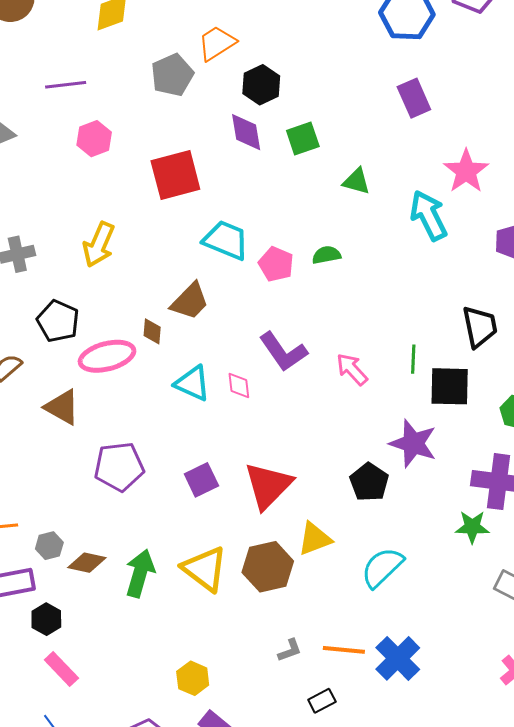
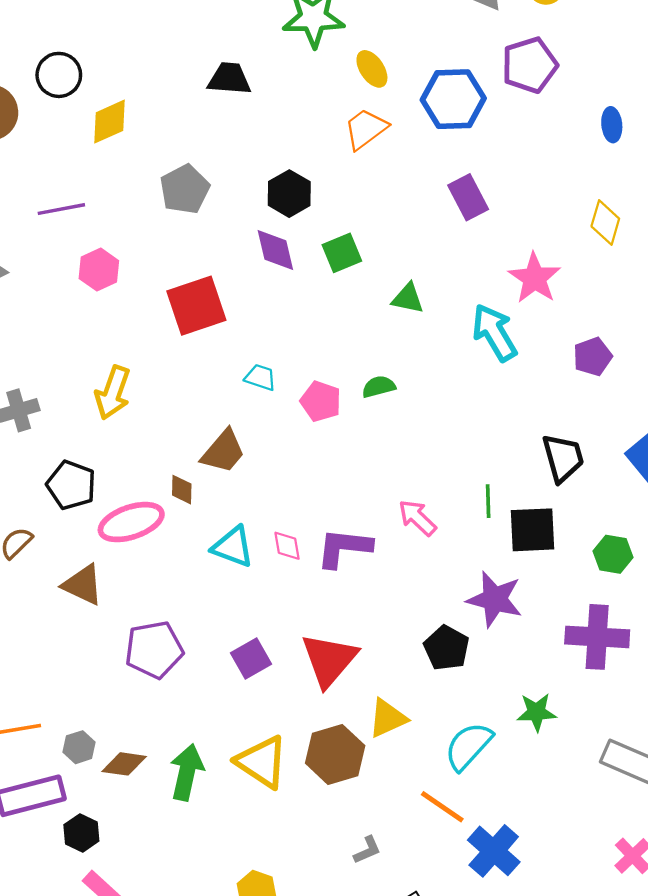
orange trapezoid: (217, 43) -> (366, 129), moved
cyan trapezoid: (226, 240) -> (260, 377), size x0.6
purple L-shape: (283, 352) -> (344, 548), moved, turned 135
green star: (472, 527) -> (537, 712), moved
orange line: (344, 650) -> (442, 807), moved, turned 33

